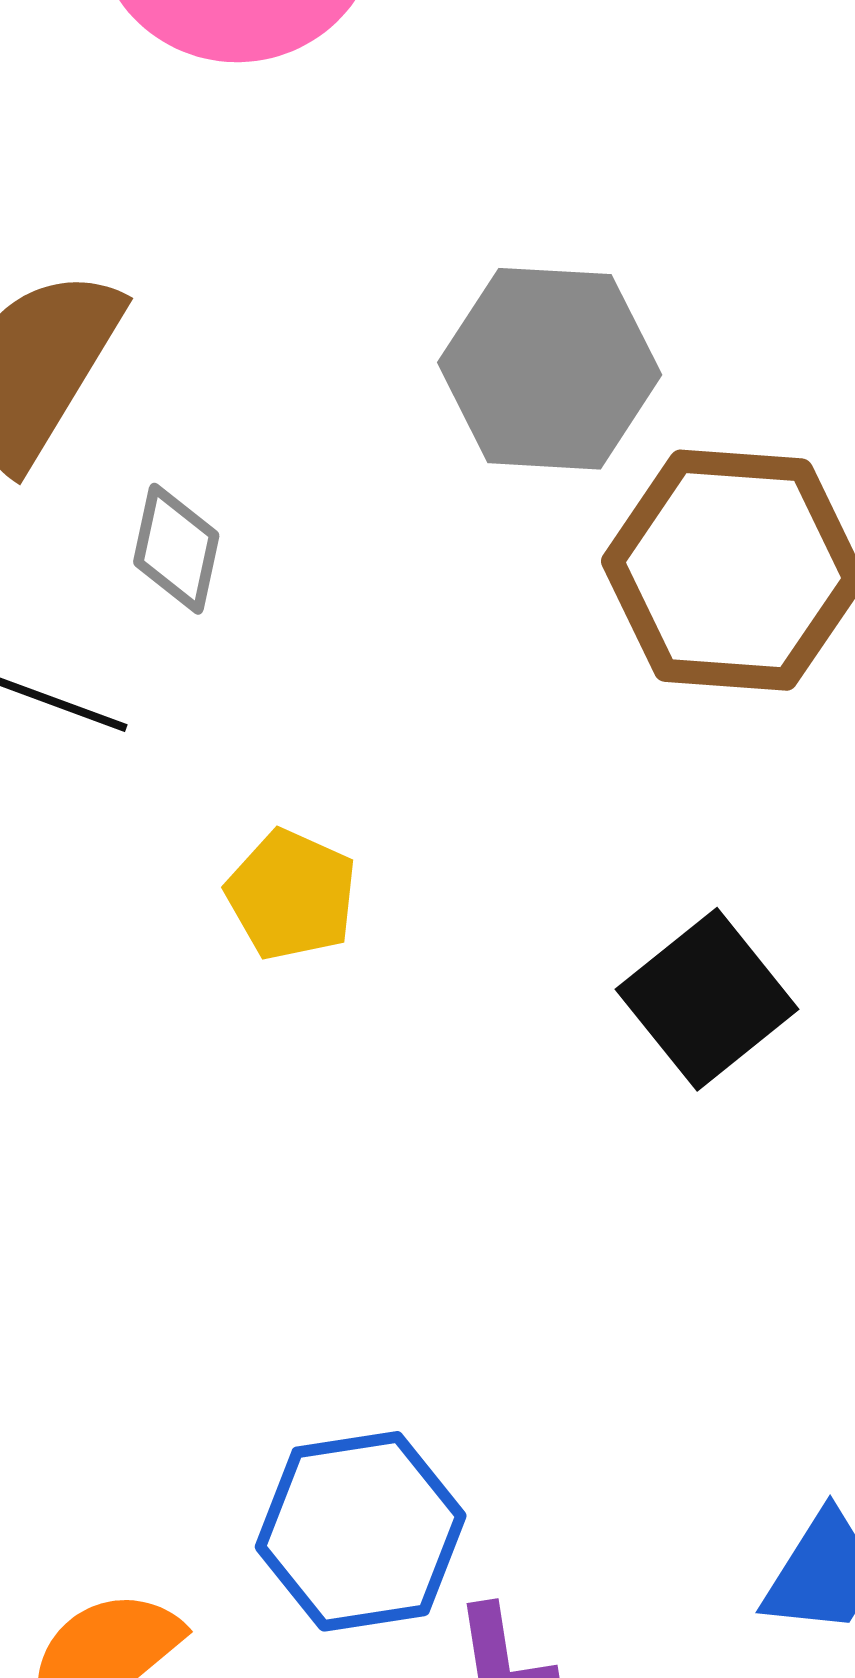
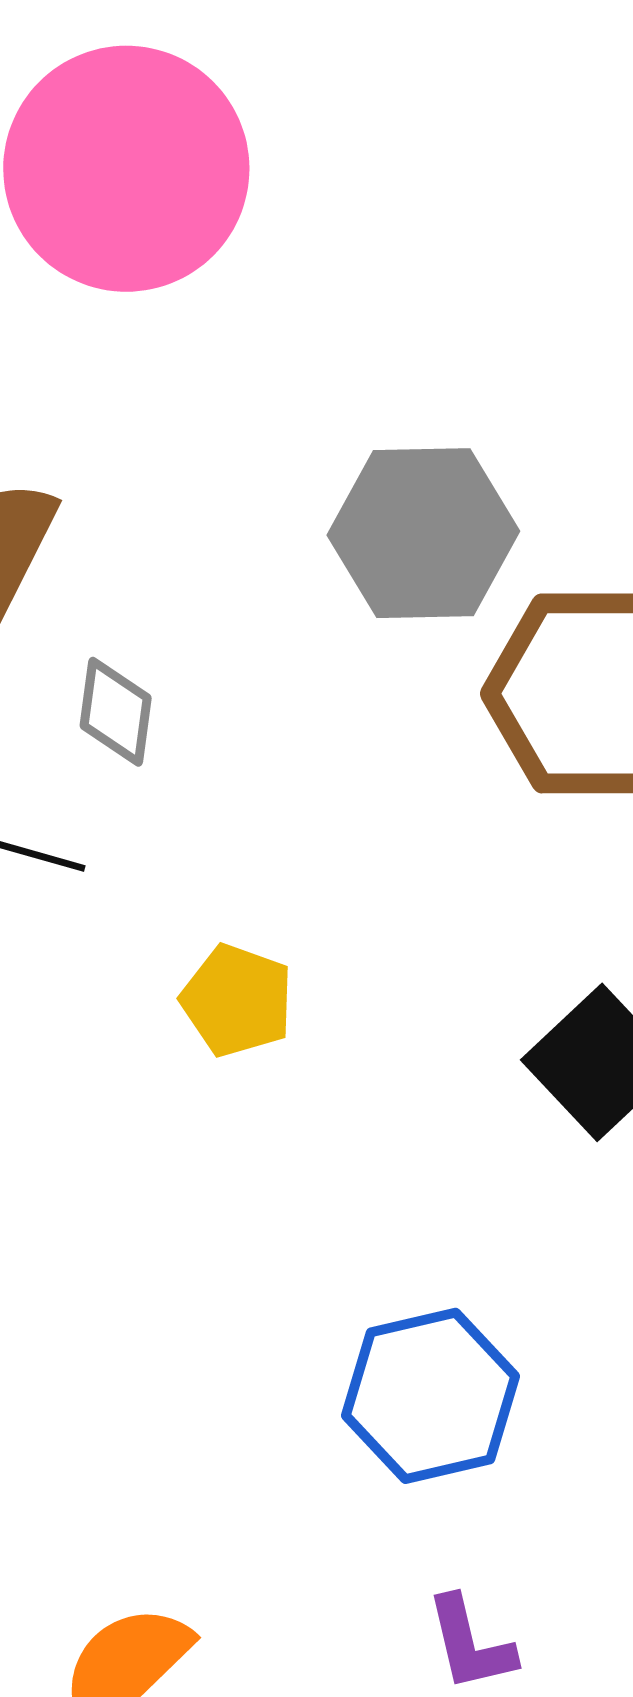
blue hexagon: (361, 1531) -> (430, 1396), moved

